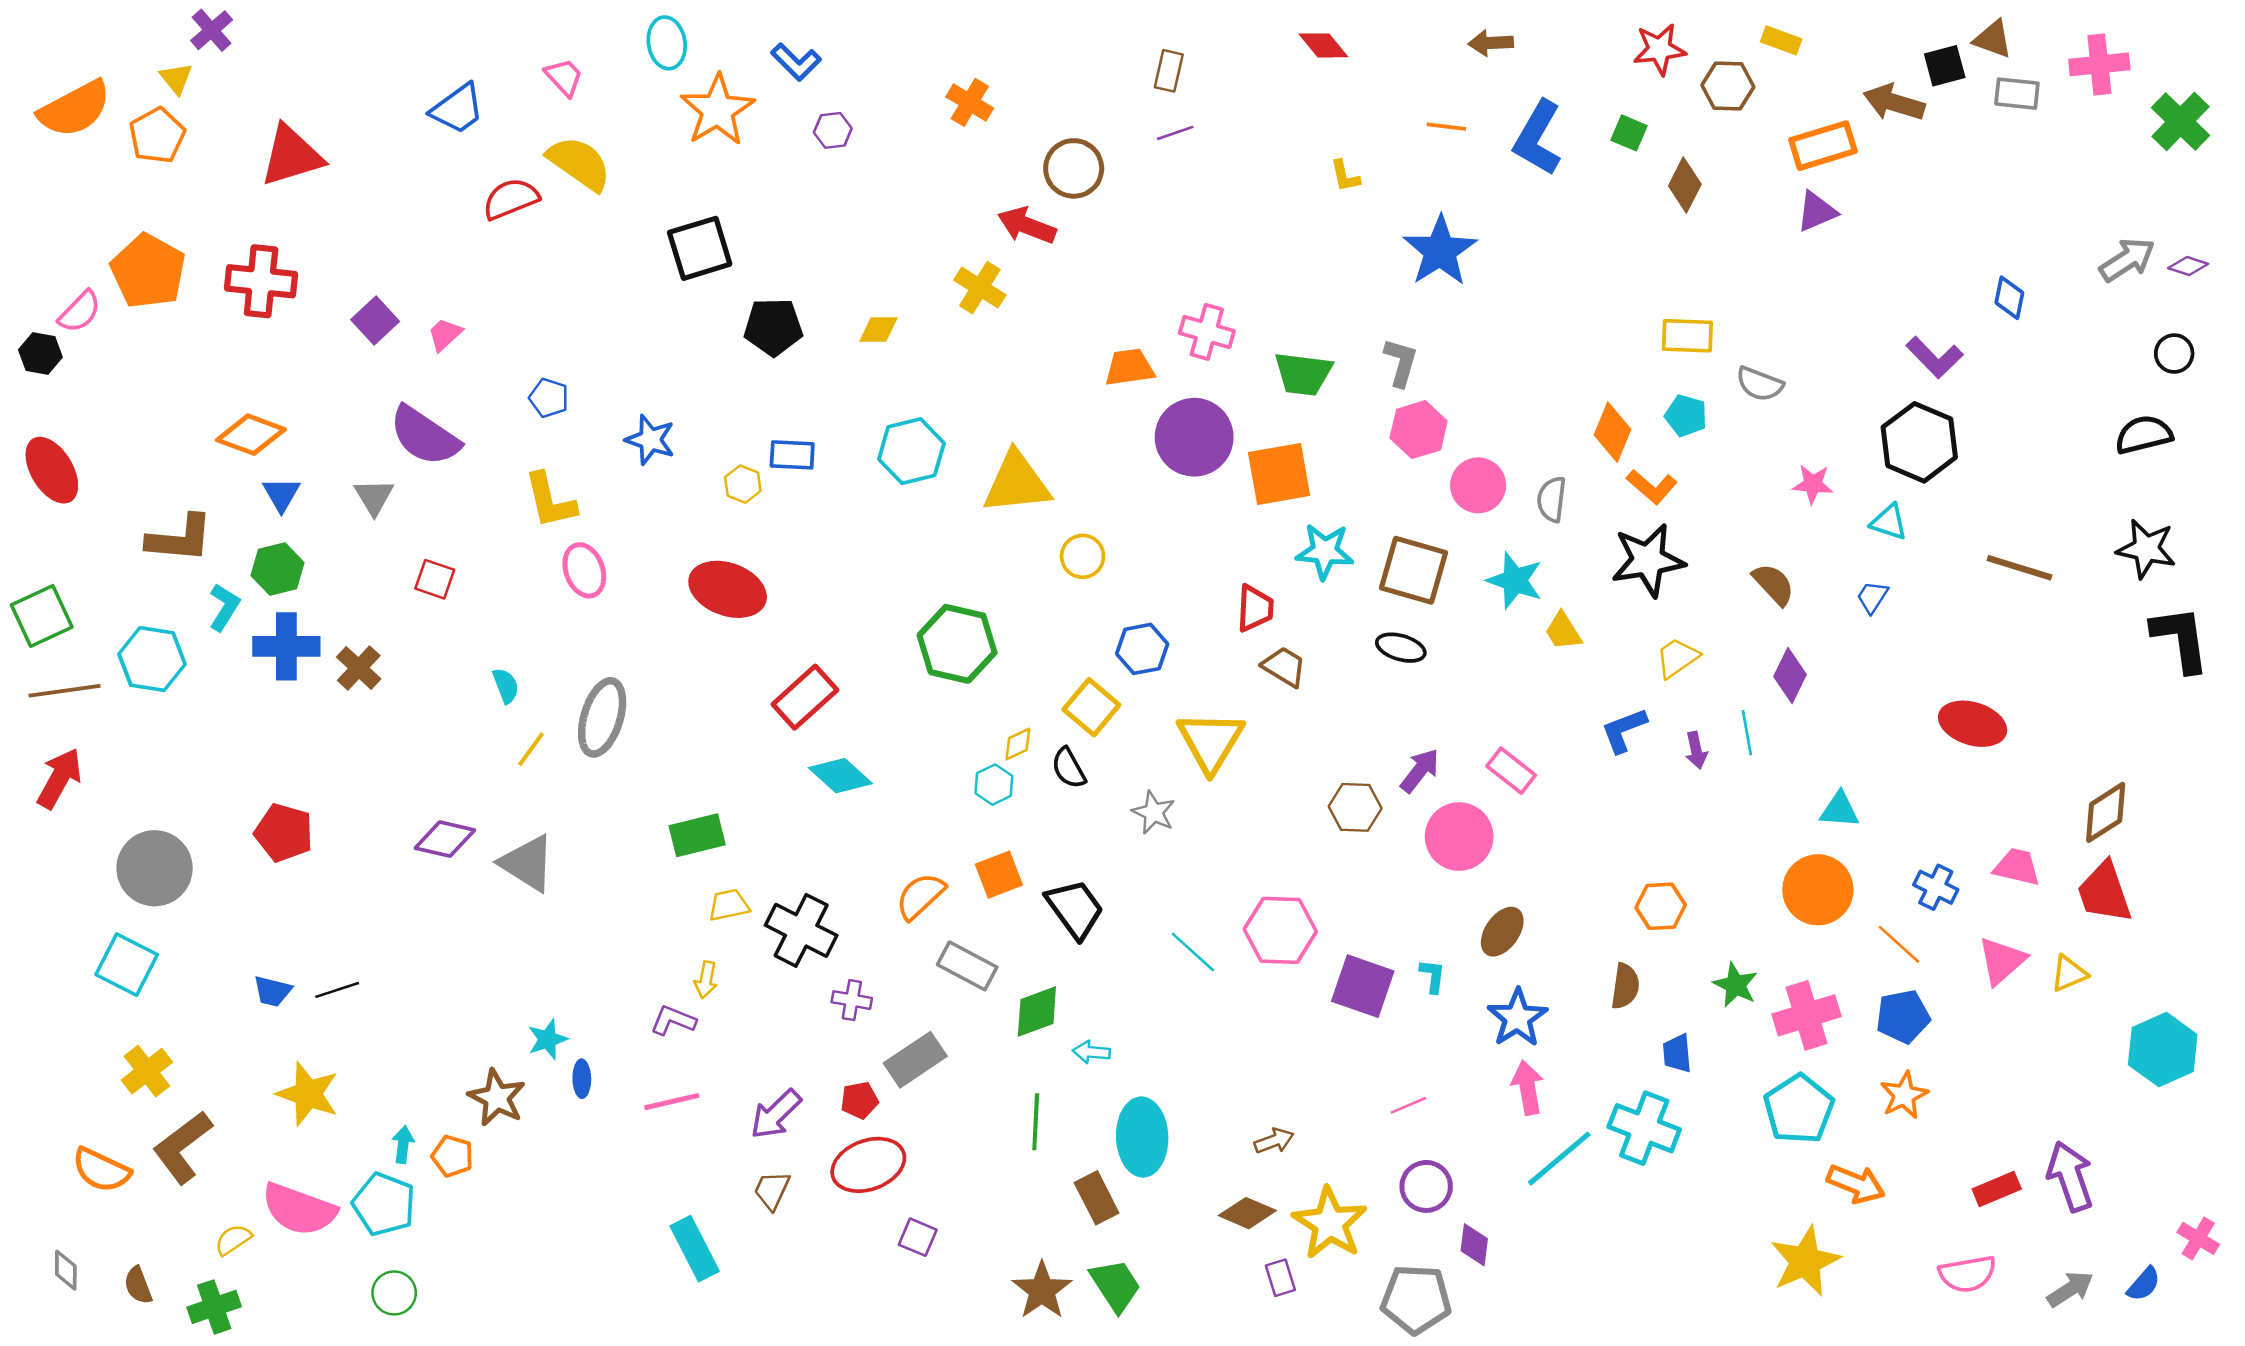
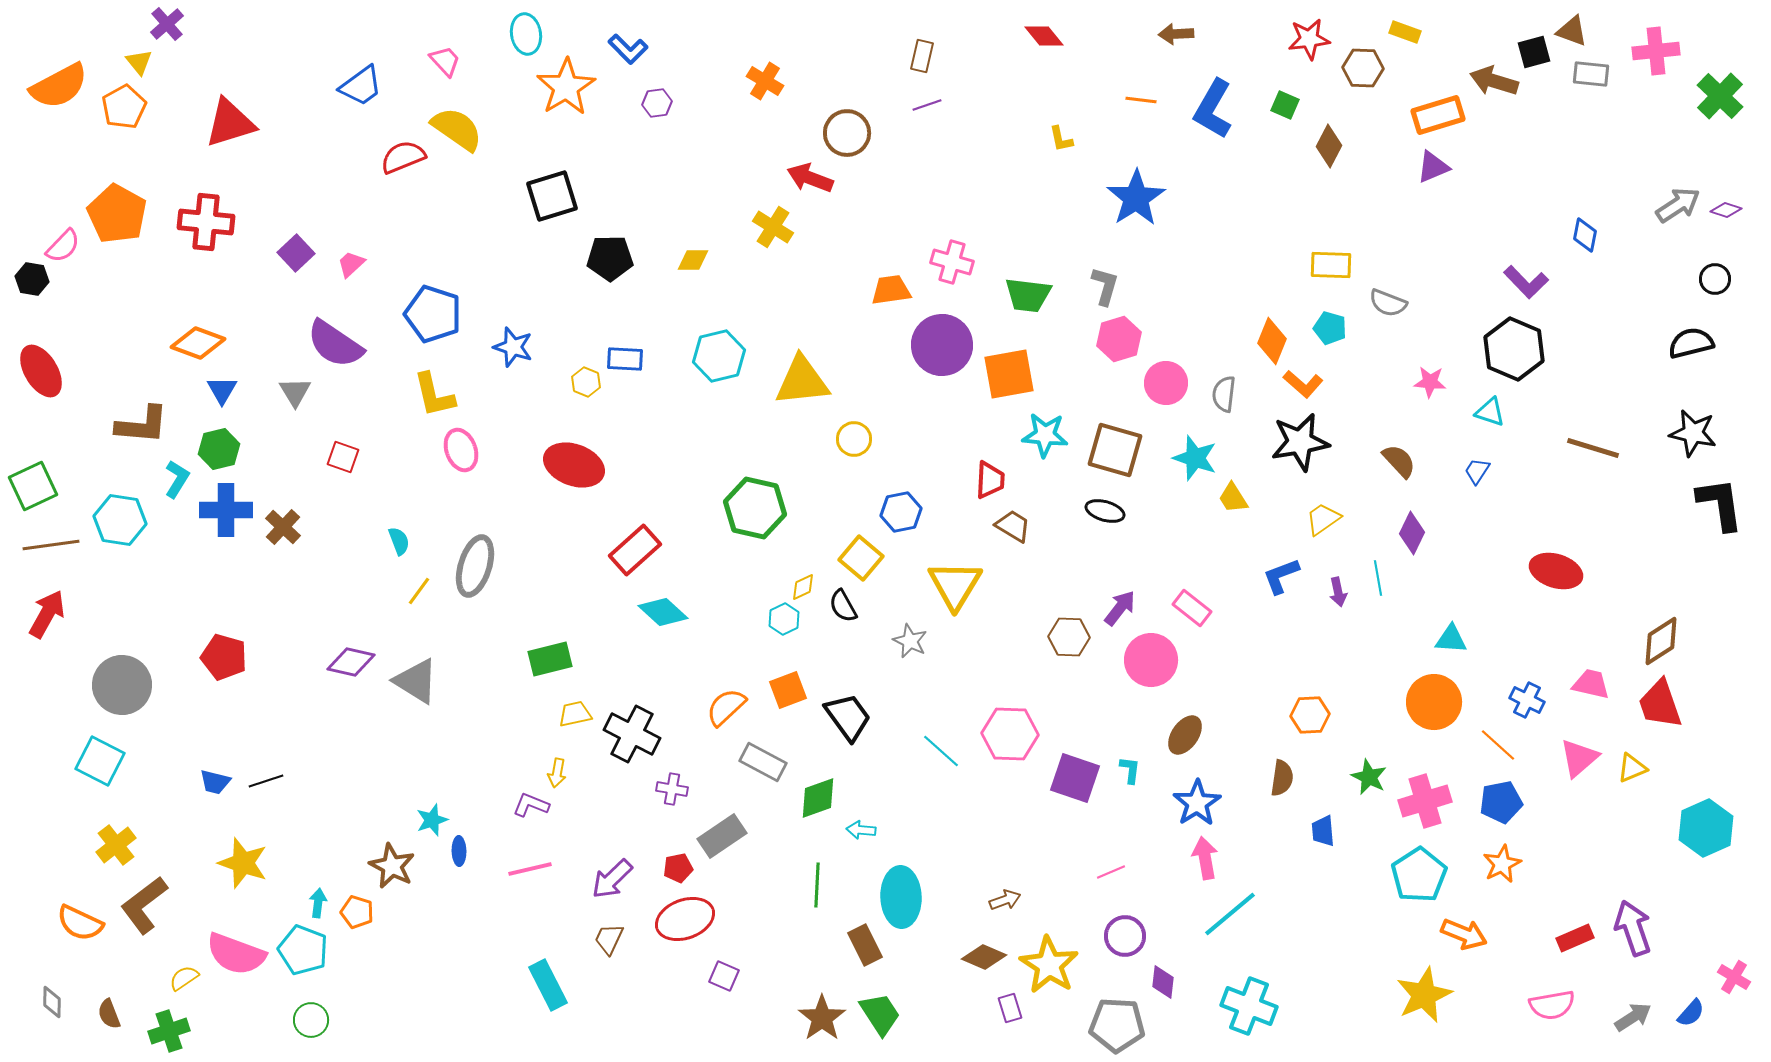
blue pentagon: (549, 398) -> (433, 314), size x1.8
cyan cross: (1644, 1128) -> (1249, 1006), moved

